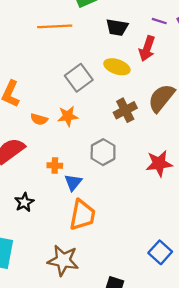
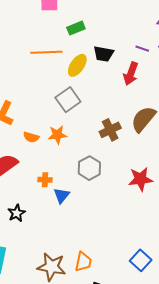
yellow ellipse: (117, 67) -> (77, 65), moved, turned -75
orange trapezoid: (82, 215) -> (83, 262), moved, size x0.7

